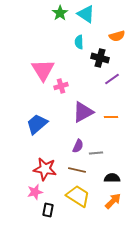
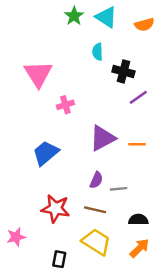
orange semicircle: (117, 36) -> (144, 25), moved
pink triangle: (43, 70) -> (38, 74), moved
pink cross: (61, 86) -> (65, 105), moved
pink star: (35, 192) -> (16, 237), moved

